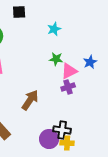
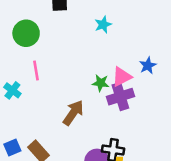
green star: (56, 59) -> (101, 83), moved
purple cross: (68, 87) -> (120, 97), size x1.5

